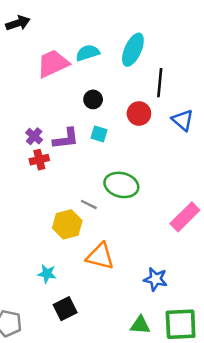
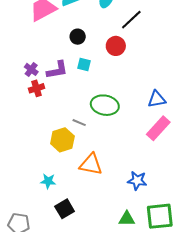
black line: (160, 83) -> (131, 20), turned 45
blue triangle: (183, 120) -> (157, 99), moved, turned -48

